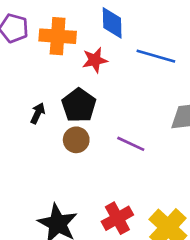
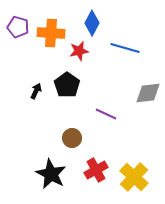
blue diamond: (112, 23) -> (92, 23), turned 30
brown circle: (76, 140) -> (72, 138), moved

